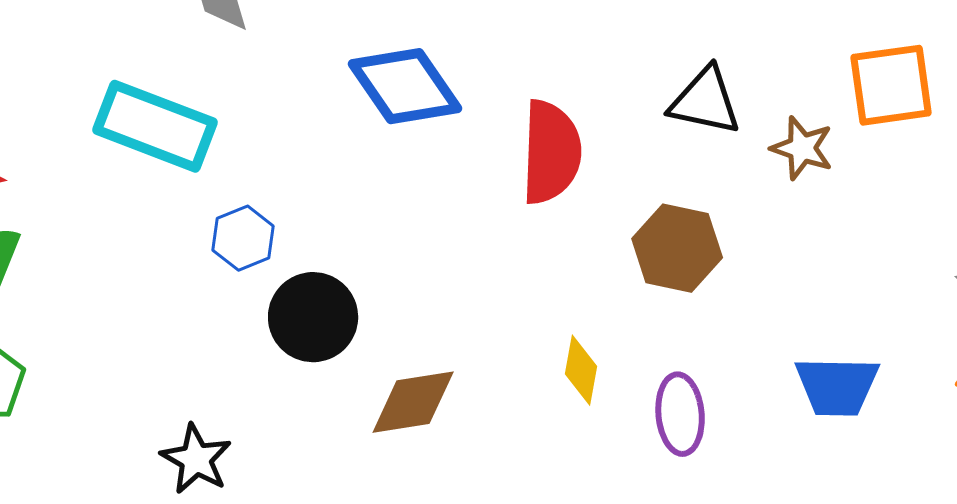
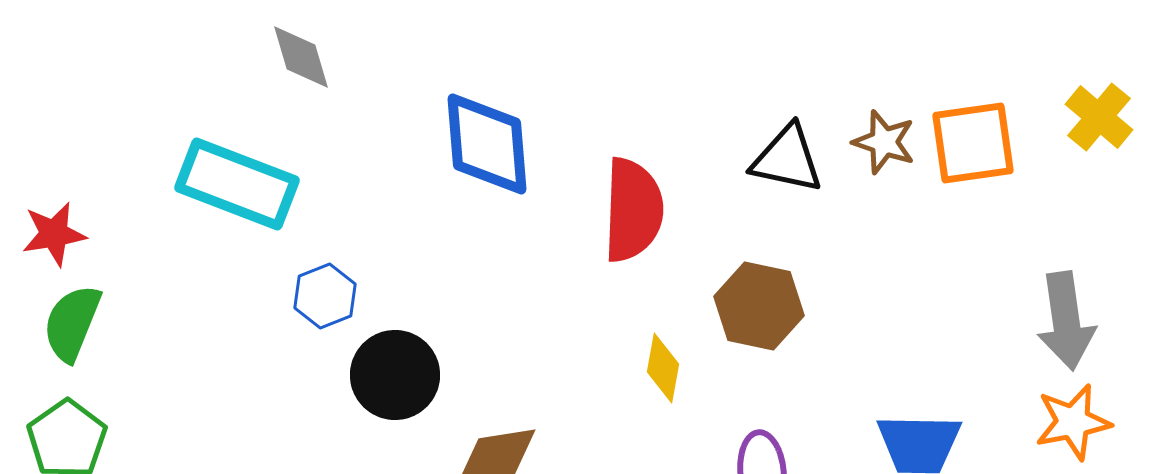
blue diamond: (405, 86) -> (487, 144), turned 30
brown star: (802, 148) -> (884, 142), moved
yellow diamond: (581, 370) -> (663, 368), moved

